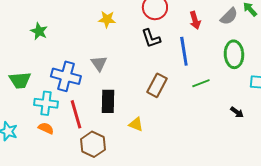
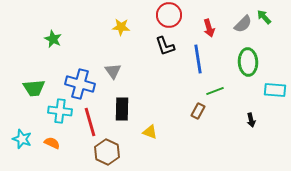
brown rectangle: (157, 85) -> (198, 111), moved, size x0.7
black arrow: (237, 112) -> (251, 120), turned 40
orange semicircle: (46, 128) -> (52, 143), moved

